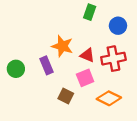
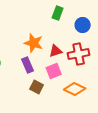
red triangle: (87, 55) -> (56, 51), turned -40
purple rectangle: (47, 65) -> (28, 65), moved

